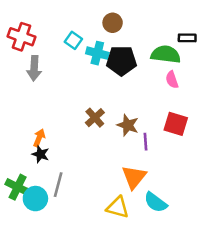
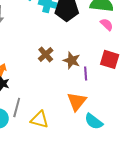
pink semicircle: (172, 80) -> (107, 24), turned 152
yellow triangle: (118, 207) -> (40, 119), moved

